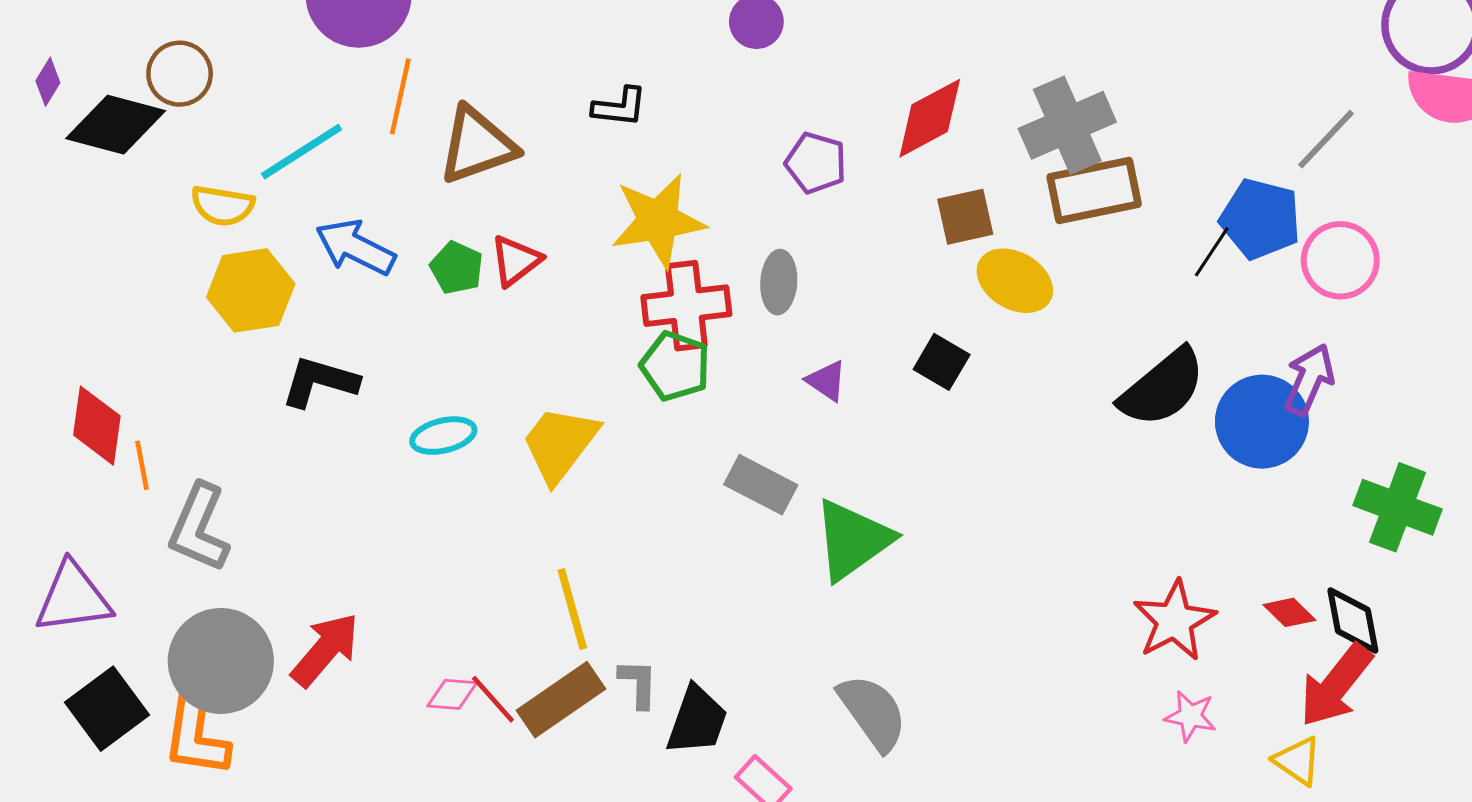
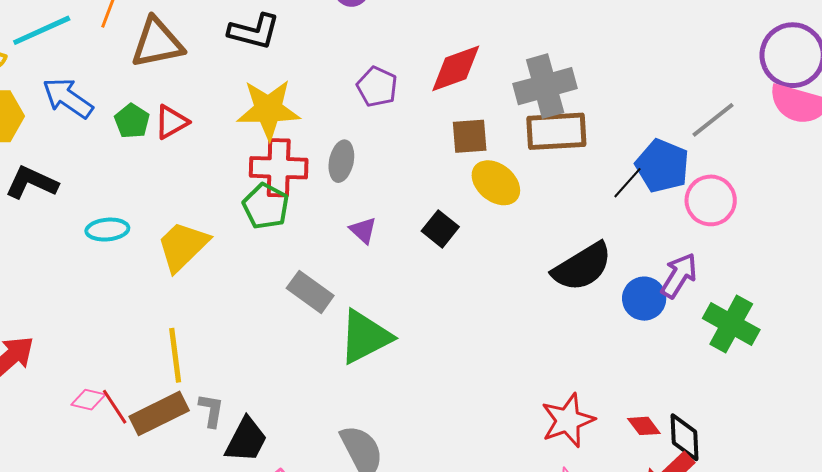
black L-shape: (620, 107) -> (254, 31), size x1.4
blue circle: (1262, 422) -> (644, 299), size x0.7
green cross: (1398, 507) -> (731, 324), moved

